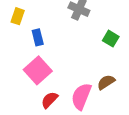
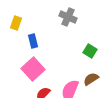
green square: (111, 39) -> (90, 51), moved

